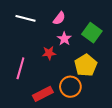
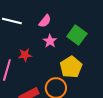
red star: (49, 53) -> (25, 55), moved

